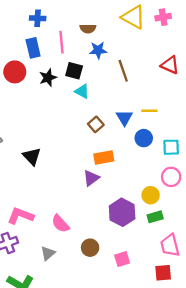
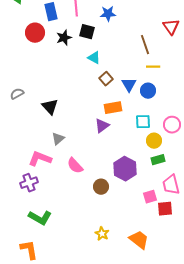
red triangle: (170, 65) -> (171, 27), turned 30
brown line: (123, 71) -> (145, 45), moved
cyan triangle: (82, 91) -> (94, 58), moved
blue triangle: (124, 118) -> (129, 85), moved
cyan square: (171, 147) -> (143, 122), moved
purple hexagon: (122, 212) -> (125, 169), moved
gray triangle: (48, 253) -> (58, 139), moved
pink square: (122, 259) -> (150, 197), moved

